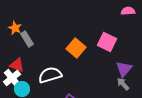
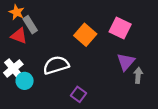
red triangle: (17, 65) -> (19, 36), moved
purple triangle: (124, 69) -> (126, 62), moved
gray arrow: (123, 84) -> (138, 75), turned 48

